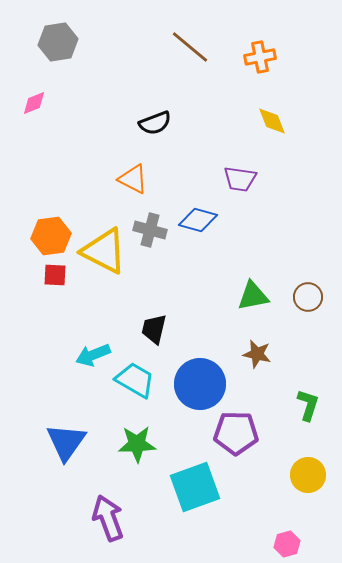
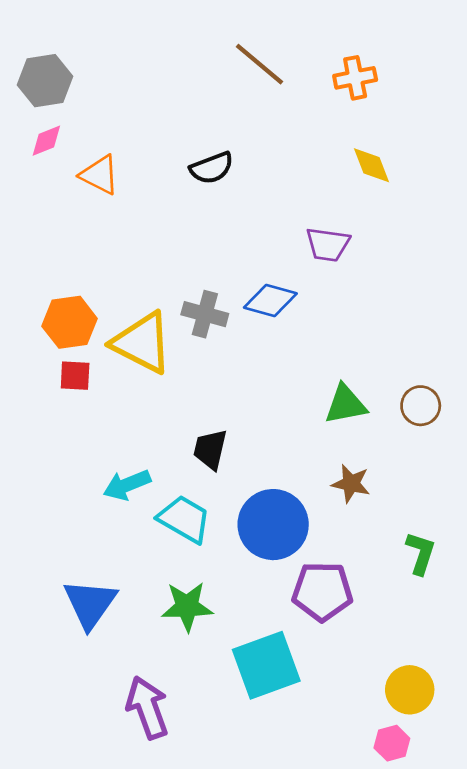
gray hexagon: (58, 42) -> (45, 81), moved
orange triangle: (133, 179) -> (100, 175), moved
yellow circle: (308, 475) -> (410, 690), moved

